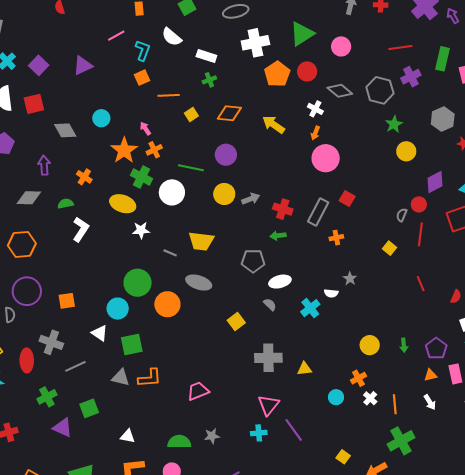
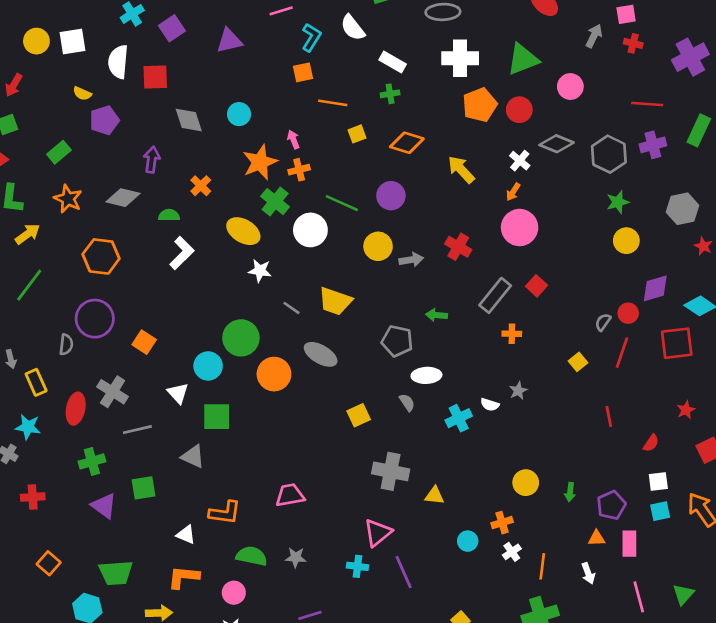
gray diamond: (340, 91) -> (557, 144), turned -30
red cross: (283, 209) -> (458, 247), moved
orange square: (67, 301) -> (144, 342), turned 30
orange L-shape: (150, 378) -> (225, 513), moved

